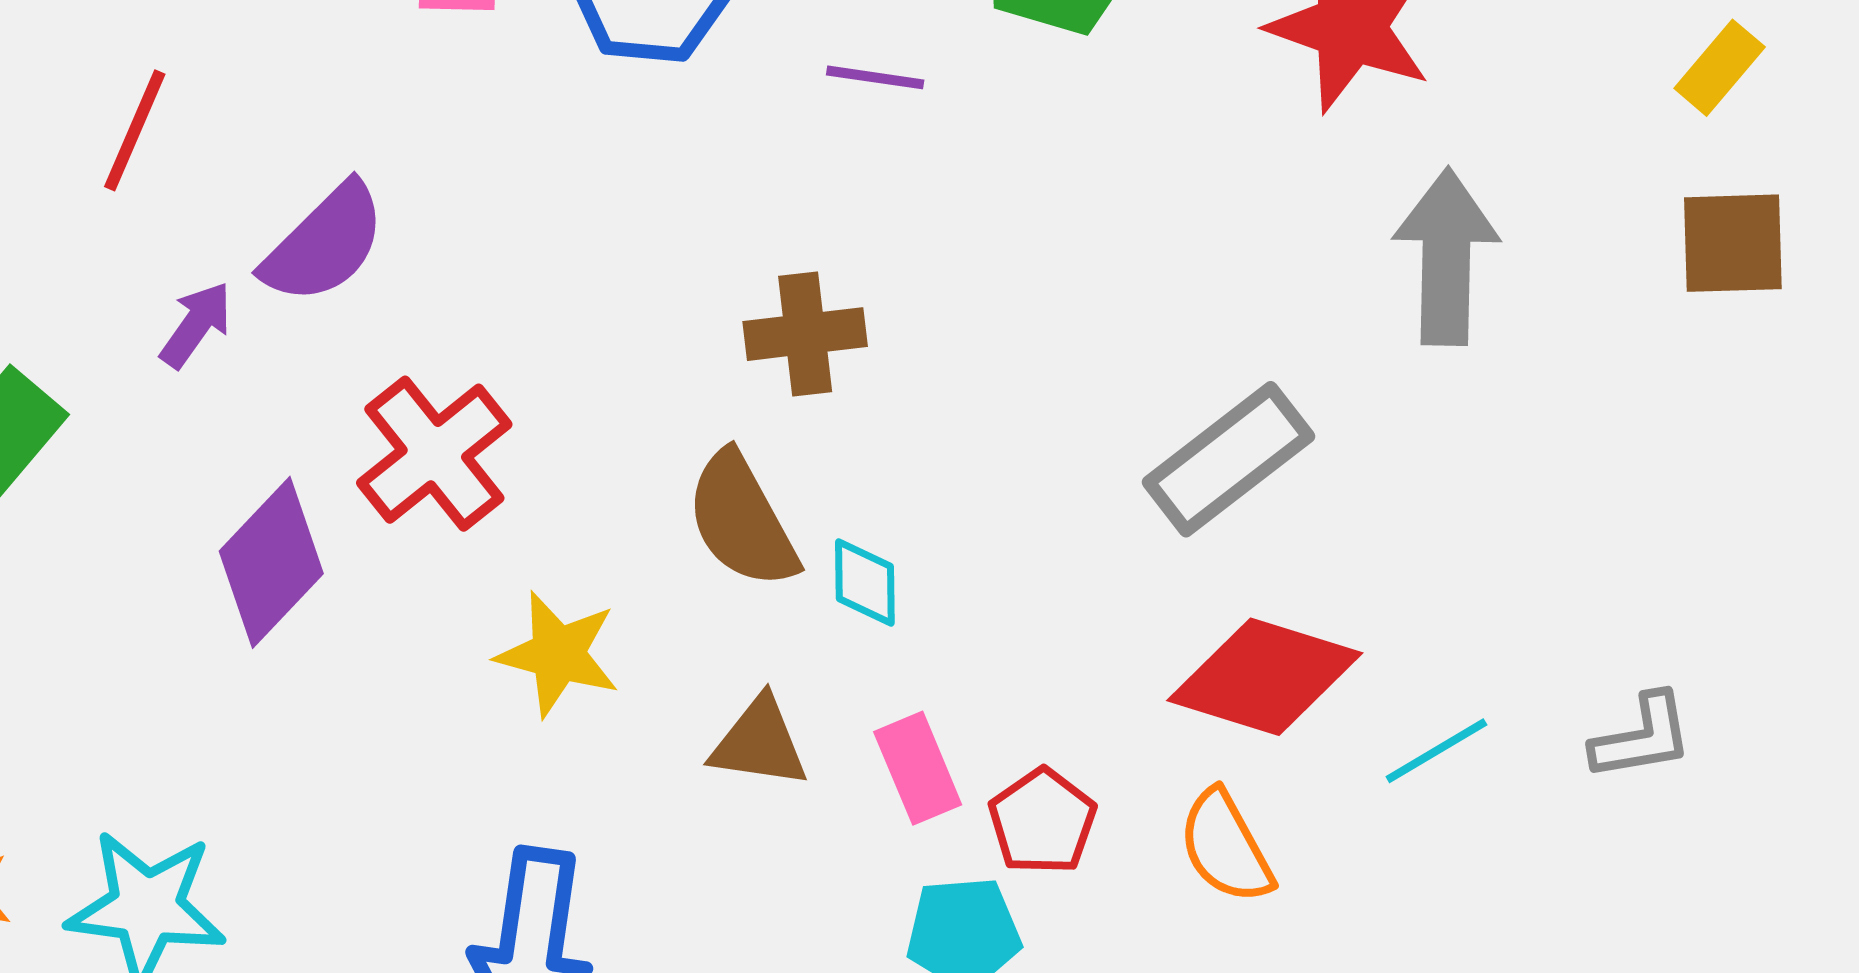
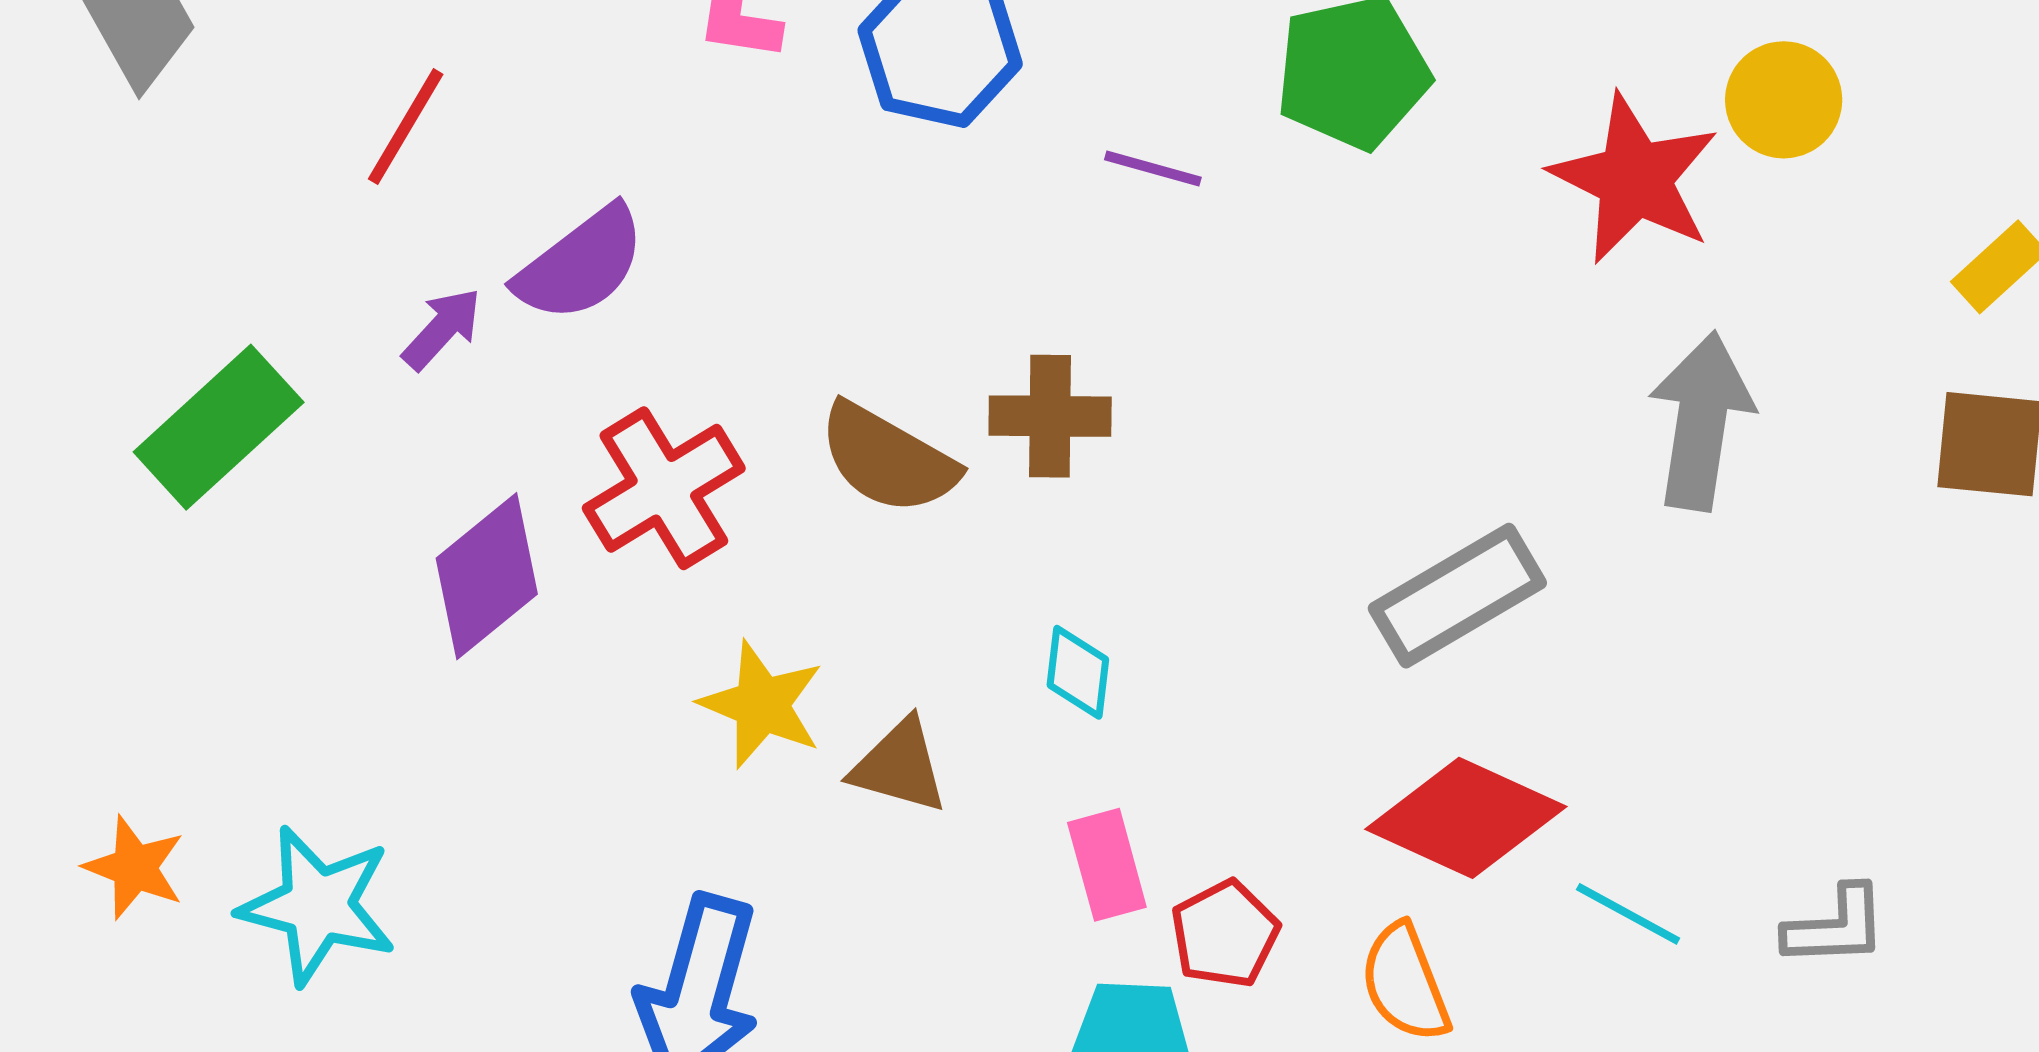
brown semicircle: (742, 520) -> (888, 459), moved, turned -39
brown triangle: (759, 743) -> (899, 766), moved
cyan line: (1436, 751) -> (1628, 914), turned 52

